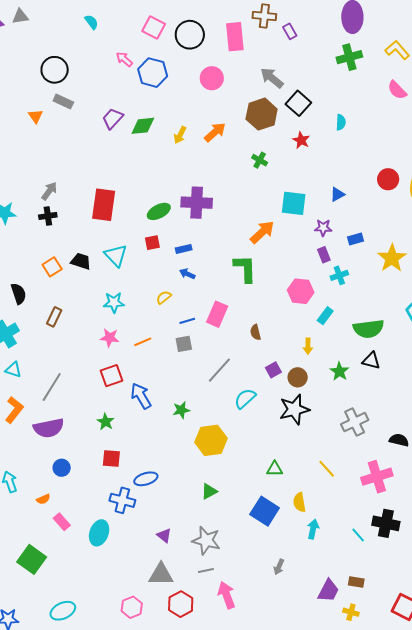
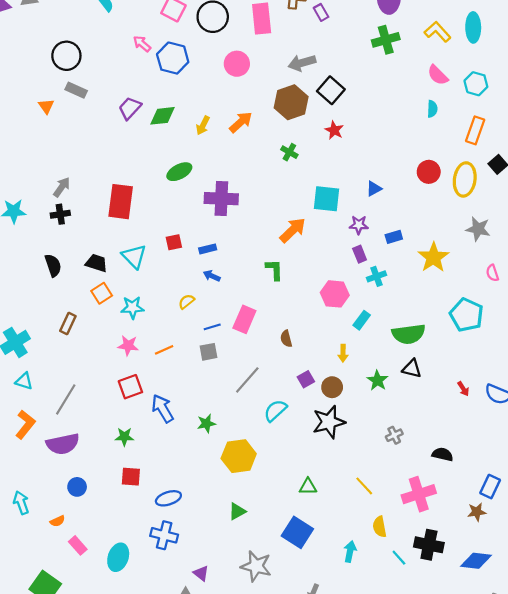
gray arrow: (272, 78) -> (302, 63), turned -55
cyan semicircle: (341, 122) -> (432, 109), moved
green ellipse: (159, 211) -> (179, 172), moved
orange square: (52, 267) -> (102, 293), moved
green L-shape: (245, 269) -> (274, 270), size x0.7
black semicircle: (19, 294) -> (53, 265), moved
green star: (106, 422) -> (124, 437), turned -30
gray cross: (355, 422) -> (394, 435), size x0.6
blue cross: (122, 500) -> (164, 535), moved
yellow semicircle: (299, 502) -> (380, 527), moved
purple triangle: (164, 535) -> (201, 573), moved
gray star: (206, 540) -> (256, 566), moved

